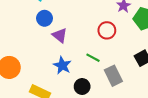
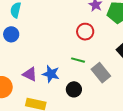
blue circle: (45, 18) -> (11, 34), moved
purple triangle: (60, 35) -> (30, 74), moved

